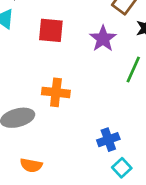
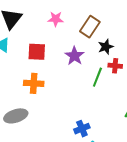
orange cross: (56, 92) -> (34, 83), moved

